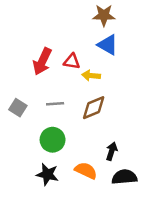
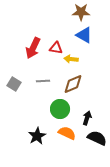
green circle: (53, 140) -> (60, 109), moved
black star: (47, 174) -> (37, 136), turned 30
black semicircle: (124, 177) -> (97, 138), turned 30

